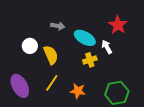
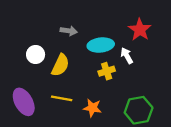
cyan ellipse: (85, 38) -> (101, 45), turned -35
yellow semicircle: (51, 55) -> (60, 65), turned 48
yellow line: (52, 83) -> (62, 98), turned 66

